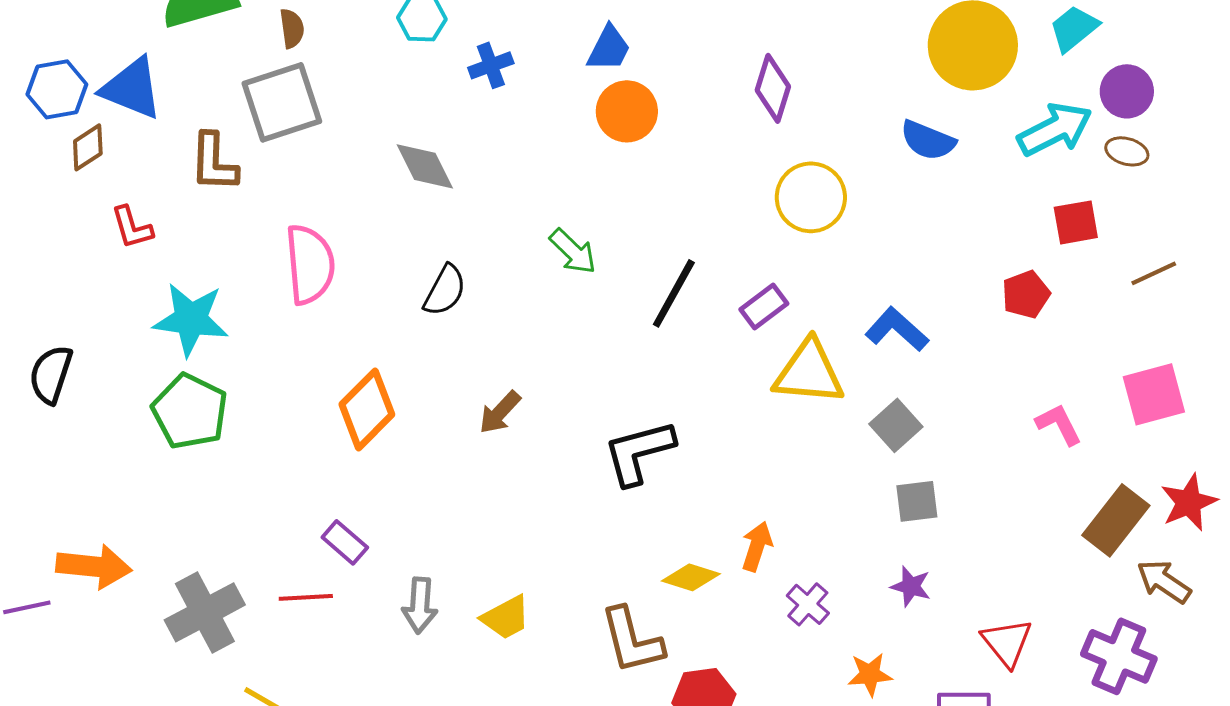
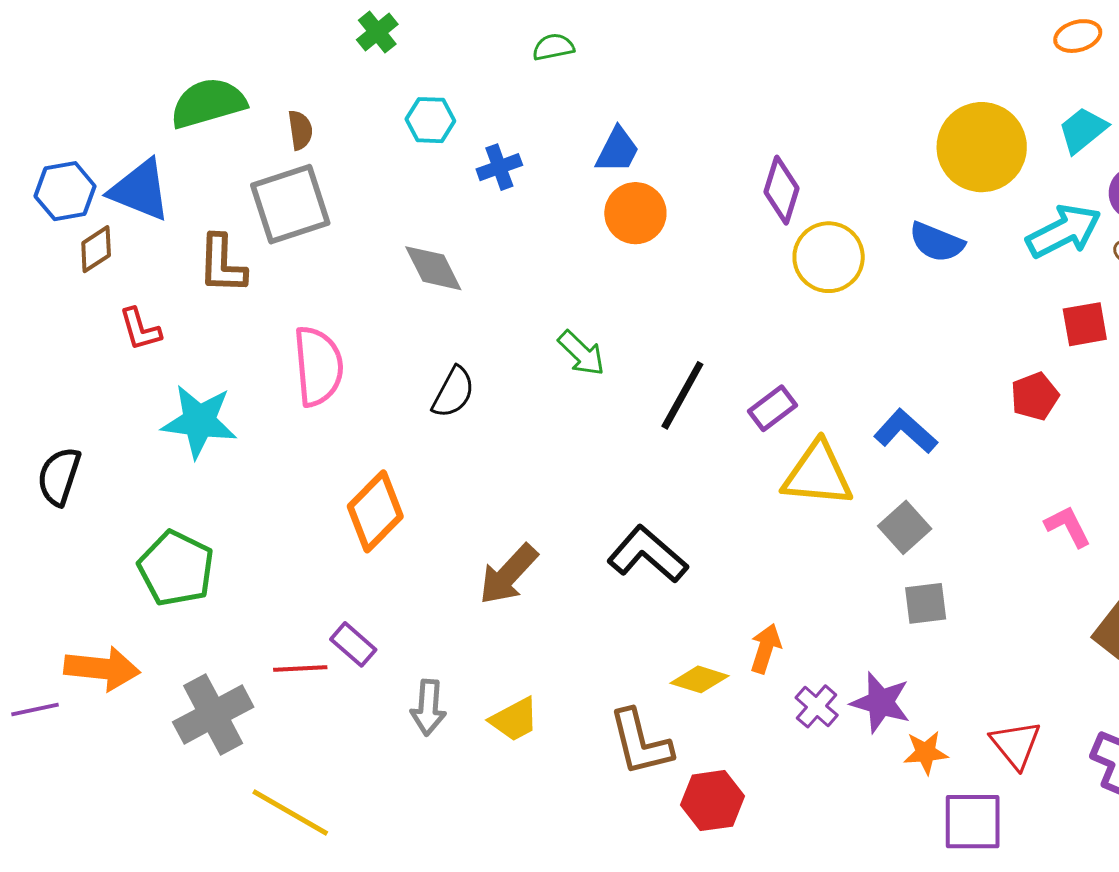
yellow circle: (811, 197) -> (829, 257), moved
green pentagon: (190, 411) -> (176, 568), moved
brown arrow: (500, 412) -> (508, 574), moved, size x1.4
black L-shape: (639, 452) -> (647, 554), turned 56
purple star: (911, 586) -> (881, 702), moved, size x1.5
red line: (306, 597) -> (300, 668), moved
orange star: (870, 674) -> (926, 753), moved

